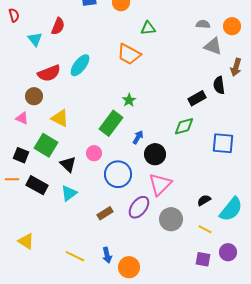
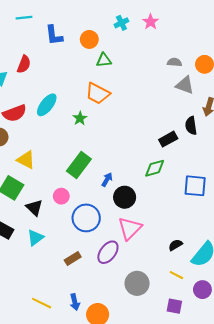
green triangle: (148, 28) -> (104, 60), moved
green star: (129, 100) -> (80, 118), moved
gray circle: (171, 219) -> (137, 283), moved
purple circle: (228, 252) -> (202, 290), moved

